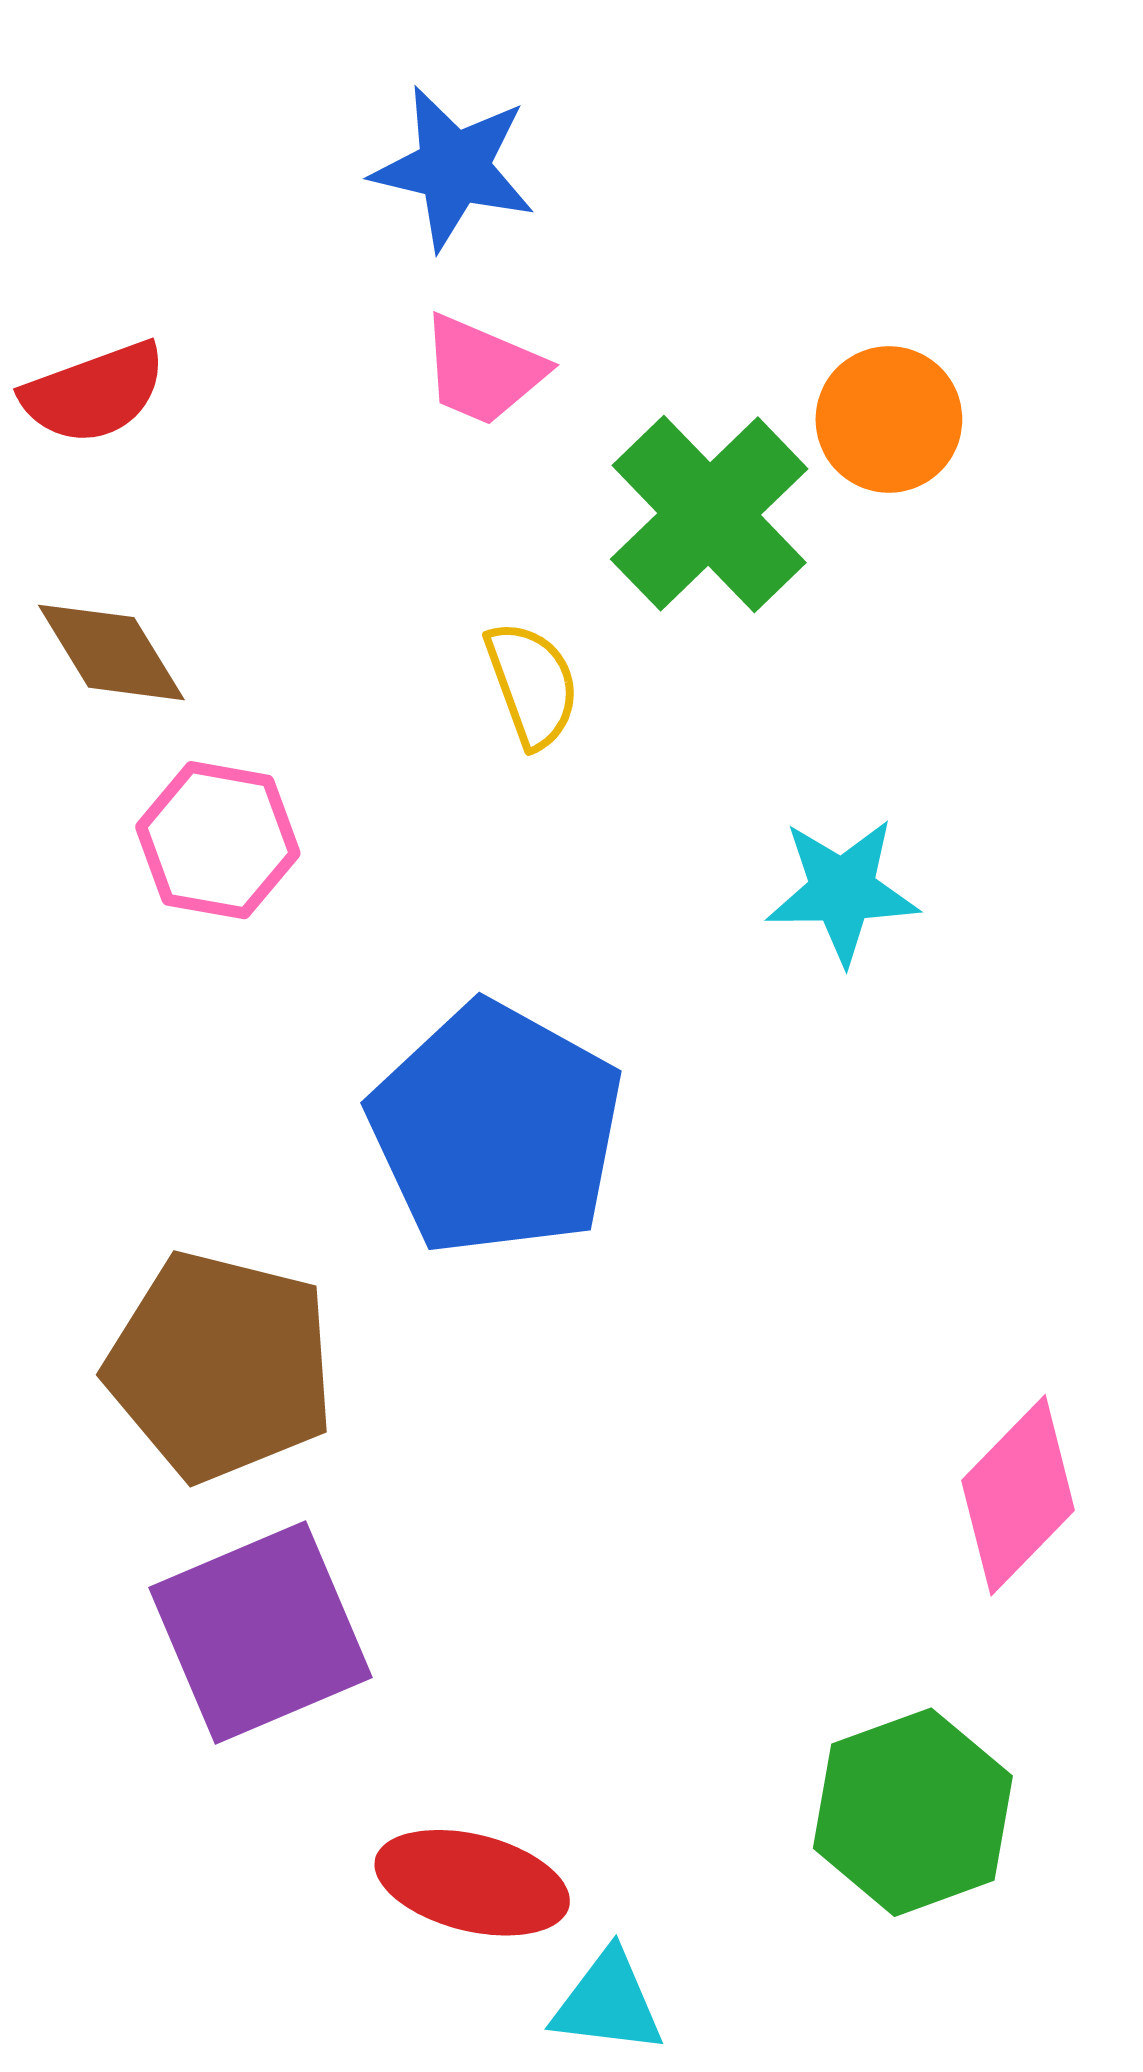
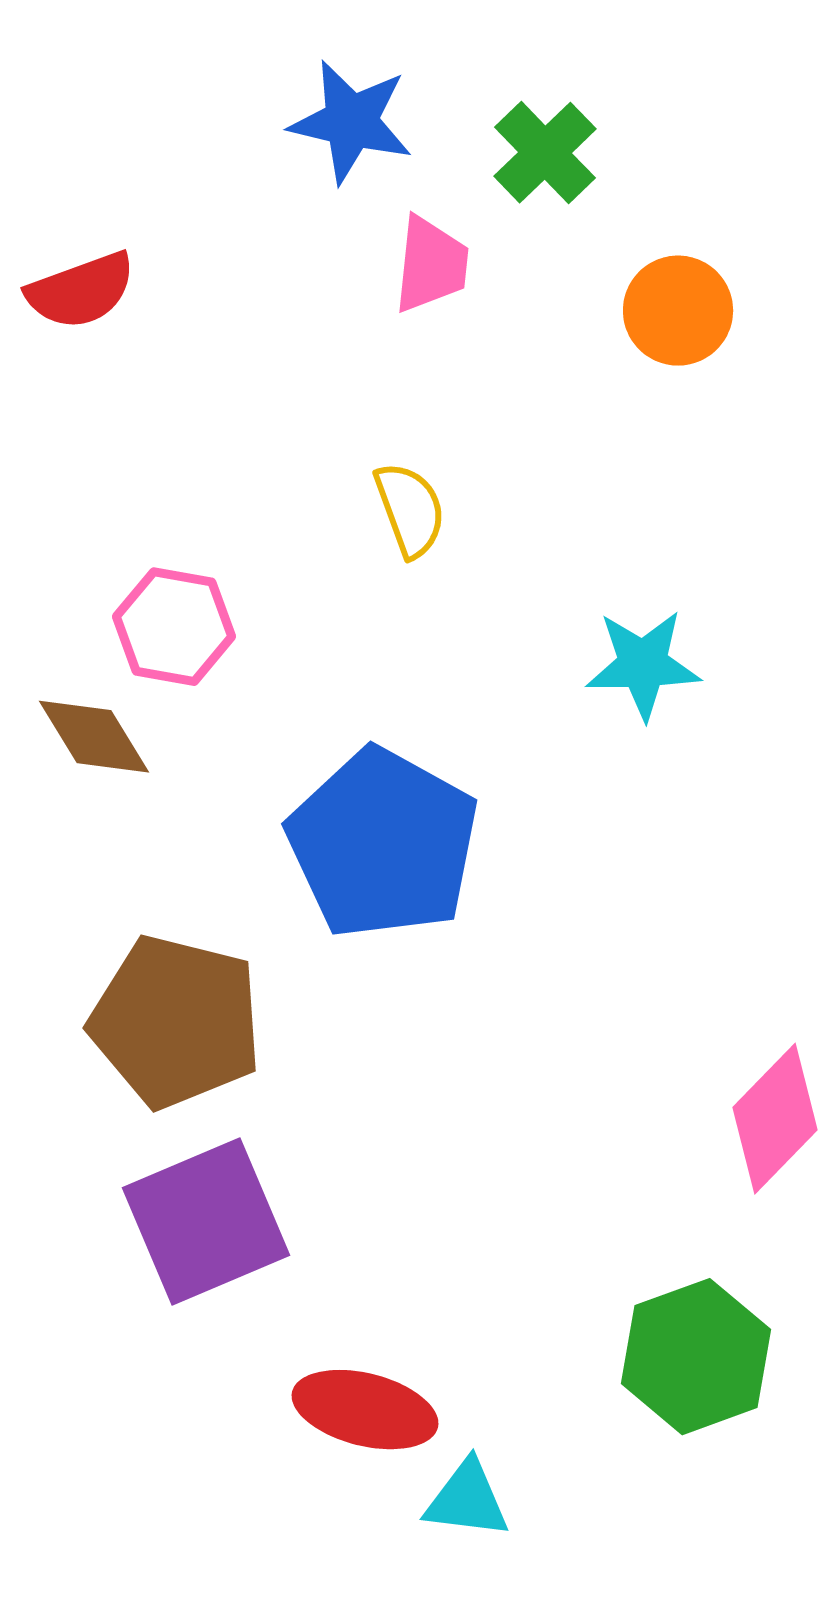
pink trapezoid: (483, 370) -> (431, 265), moved, turned -107
green cross: (709, 514) -> (545, 153), moved, size x0.7
brown diamond: (111, 652) -> (94, 737), moved

